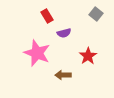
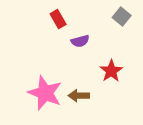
pink star: (37, 53) -> (45, 93), moved

